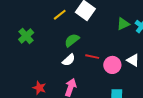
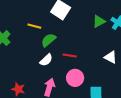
yellow line: (60, 15) -> (34, 26), moved, turned 56
pink circle: (112, 65) -> (75, 78), moved

